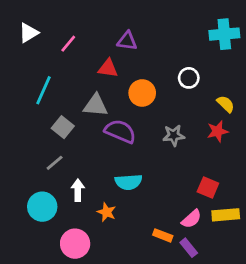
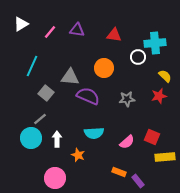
cyan cross: (224, 34) -> (155, 43), moved
purple triangle: (127, 41) -> (77, 30), moved
red triangle: (108, 68) -> (114, 35), moved
cyan circle: (42, 207) -> (31, 138), moved
pink semicircle: (191, 219) -> (127, 142), moved

